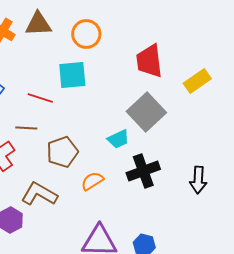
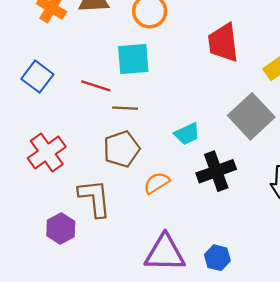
gray square: (146, 112) -> (251, 116), moved
brown line: (26, 128) -> (125, 108), moved
brown L-shape: (39, 194) -> (95, 198), turned 54

